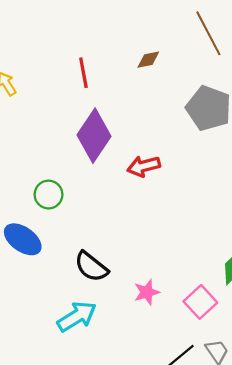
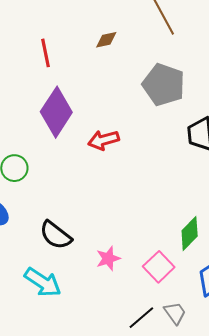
cyan arrow: (77, 317) -> (43, 282), turned 66

